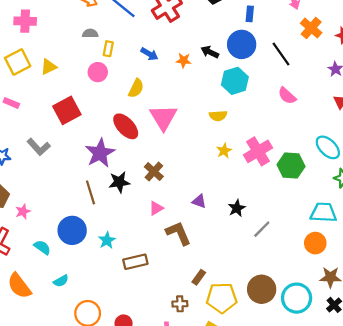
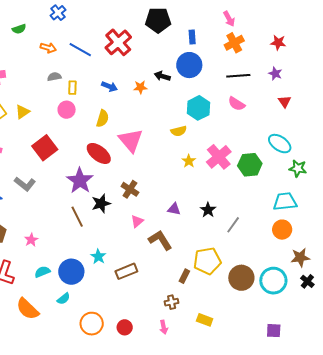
orange cross: (311, 28) -> (234, 43), moved, turned 30
black line: (281, 54) -> (238, 76), moved, turned -50
cyan hexagon: (235, 81) -> (199, 108), moved
pink star: (23, 211) -> (31, 240), moved
blue circle: (72, 230) -> (71, 272), moved
cyan semicircle: (42, 247) -> (42, 272), turned -49
yellow pentagon: (222, 298) -> (207, 261), moved

